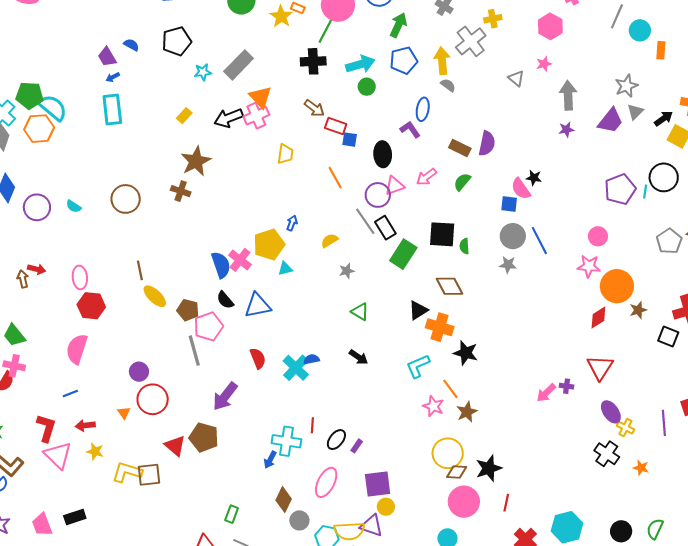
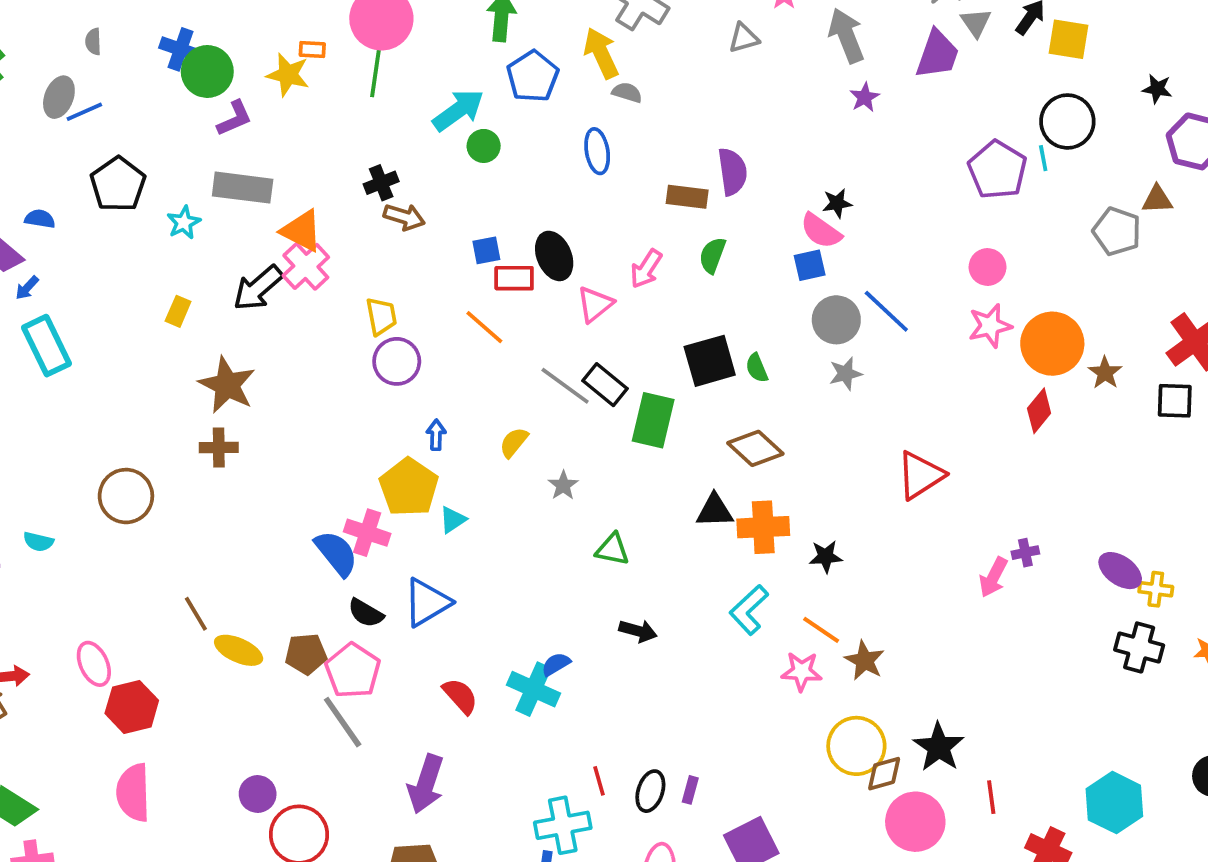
black cross: (313, 61) -> (381, 183), moved, size x0.7
gray rectangle: (239, 65) -> (243, 188), turned 72
gray triangle: (516, 78) -> (744, 38), turned -36
red rectangle: (336, 126) -> (514, 278), moved
purple L-shape: (410, 129) -> (234, 118), moved, turned 120
purple circle: (378, 195) -> (397, 361), moved
black triangle: (418, 310) -> (715, 511), turned 50
black star: (466, 353) -> (826, 557), size x0.7
red triangle: (600, 367) -> (920, 475), moved, turned 44

